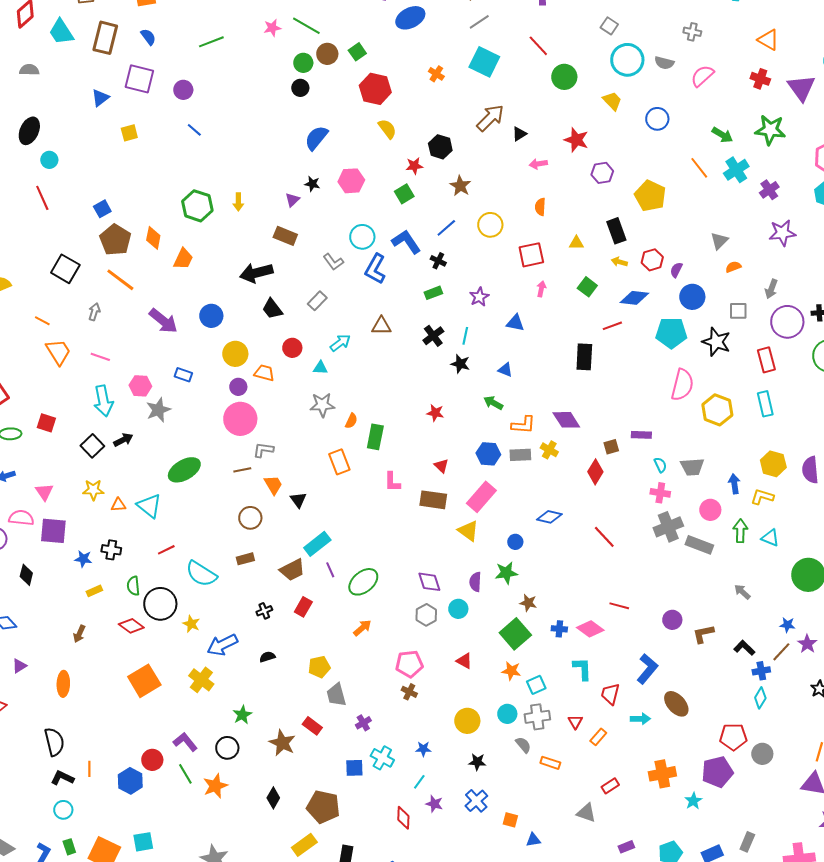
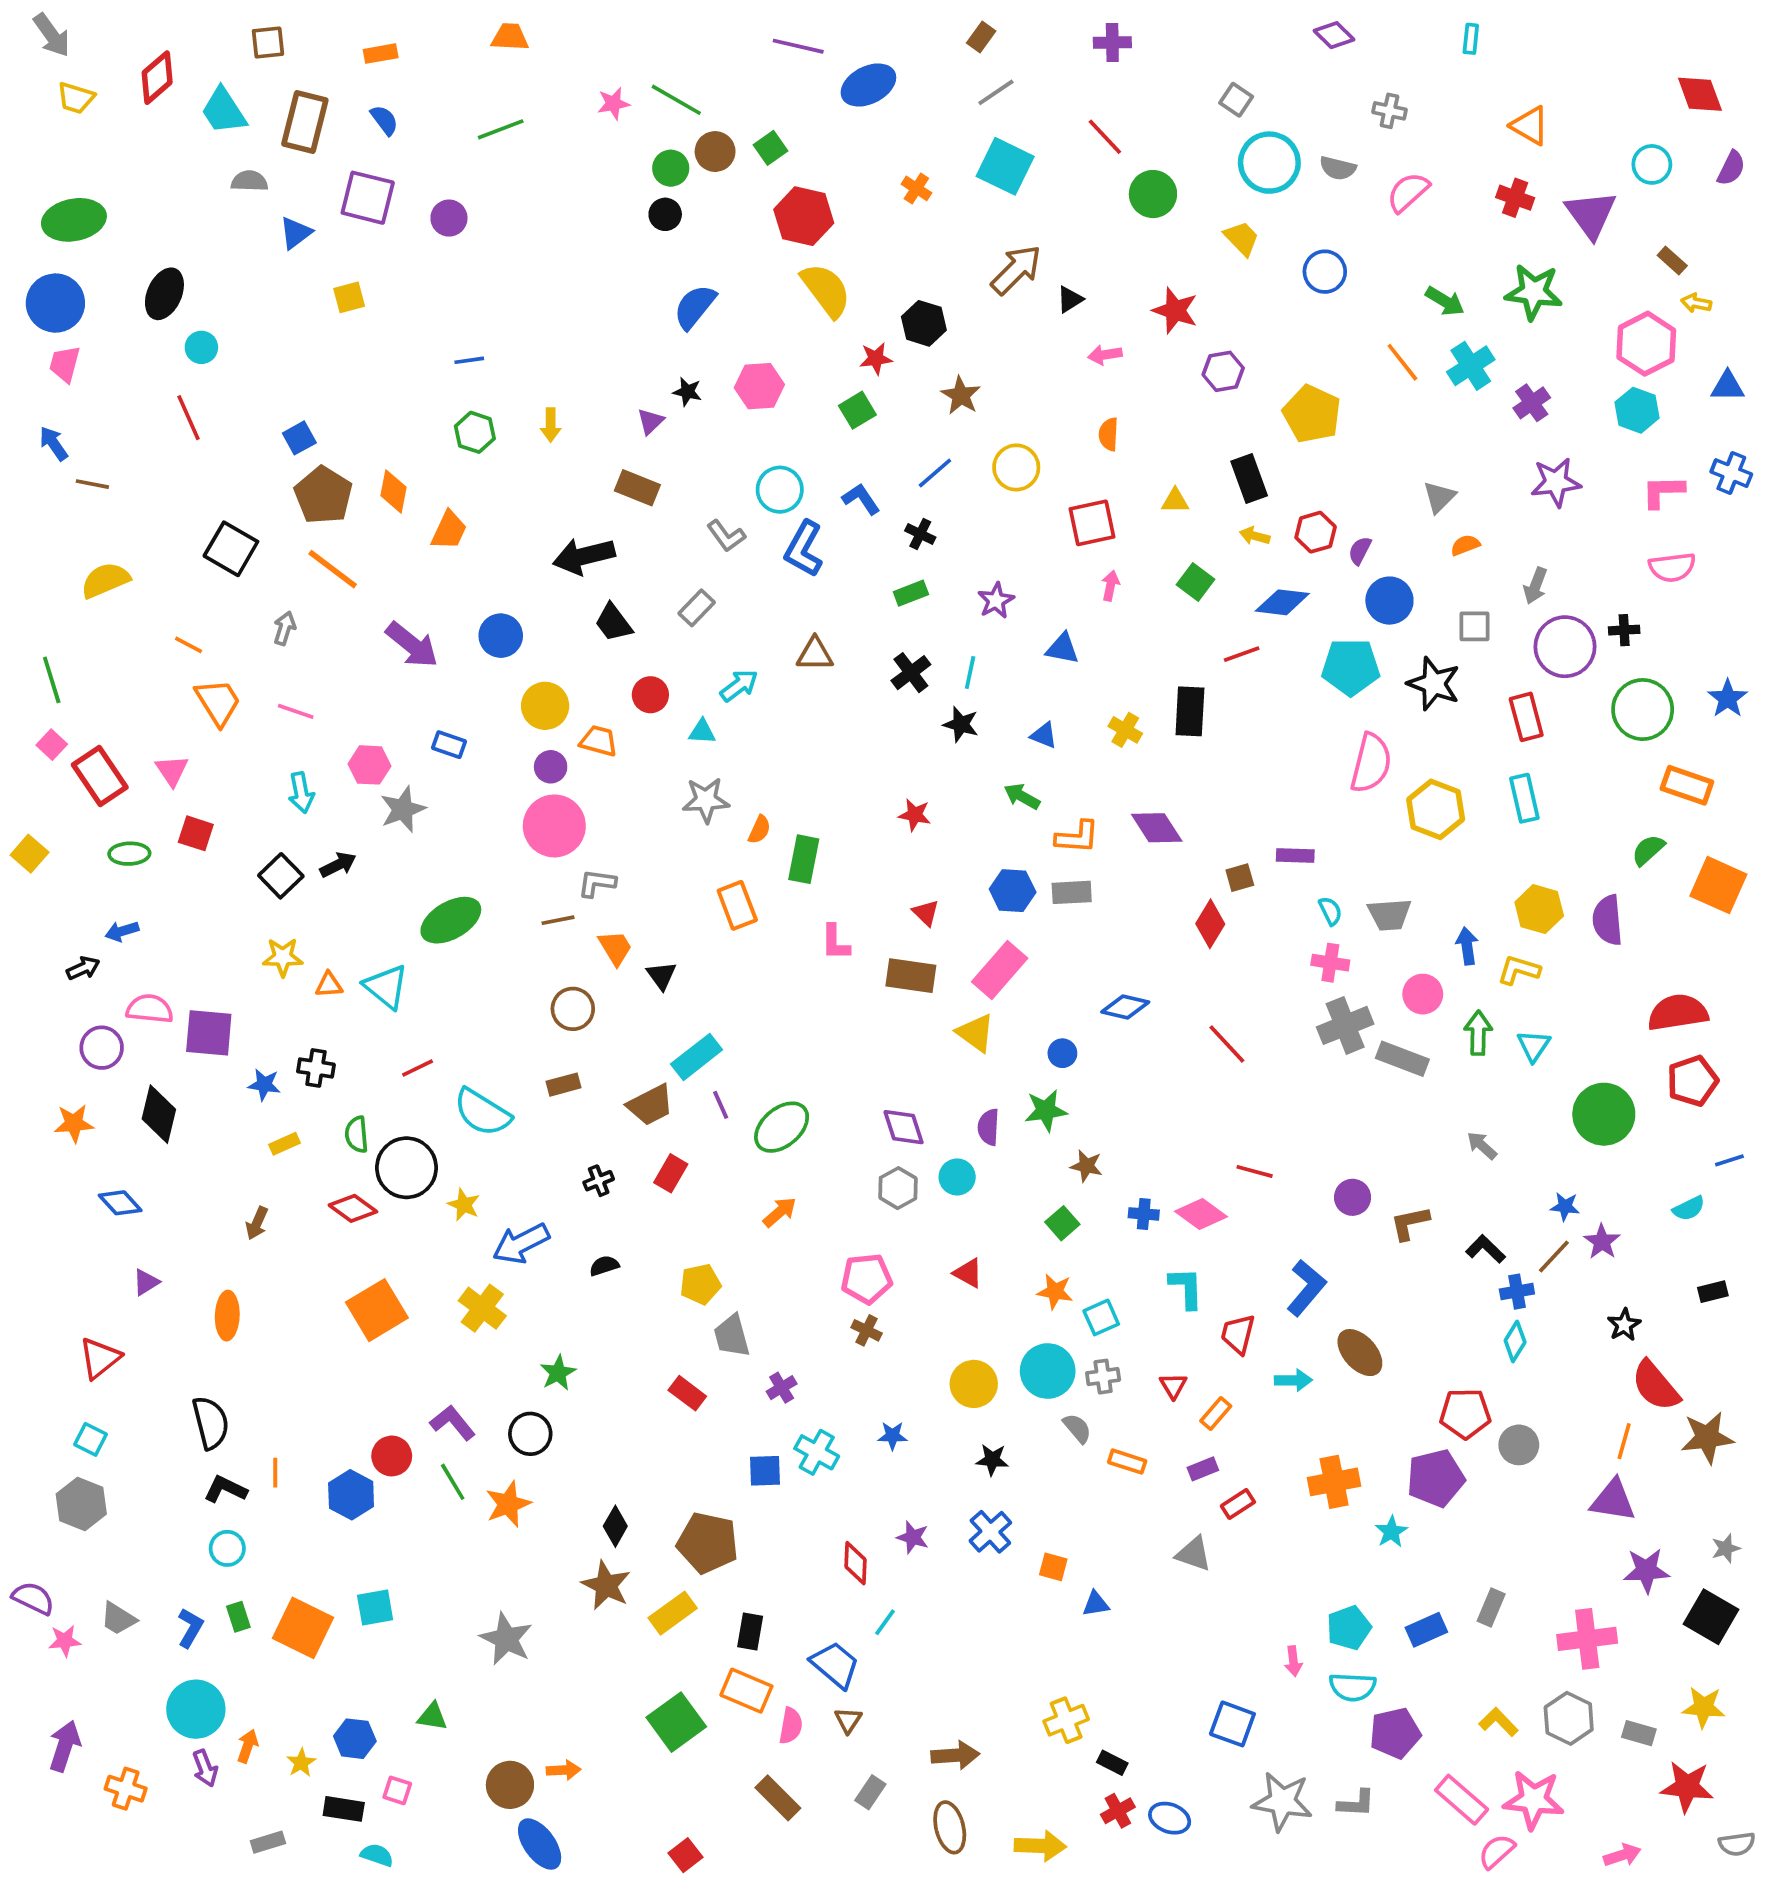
gray semicircle: (29, 70) -> (249, 181), moved
yellow semicircle: (387, 129) -> (826, 290), size x1.5
blue line: (194, 130) -> (469, 360), moved, turned -49
green hexagon: (197, 206) -> (475, 432), size x0.7
blue L-shape: (406, 242) -> (861, 499), size x0.7
cyan arrow: (103, 401) -> (301, 793), size x0.7
yellow cross: (549, 450) -> (1125, 730), moved
pink triangle: (44, 492) -> (172, 770), moved
cyan triangle: (770, 538) -> (1534, 1046), turned 42
black diamond: (26, 575) -> (159, 1114), size x1.4
green square: (515, 634) -> (1062, 1223), size x0.6
cyan circle: (507, 714) -> (1048, 1371), size x1.5
gray cross: (537, 717) -> (1103, 1377), size x0.7
brown star: (282, 743) -> (606, 1585), moved
cyan line: (419, 782) -> (885, 1622), moved
purple rectangle: (626, 847) -> (1203, 1469), moved

